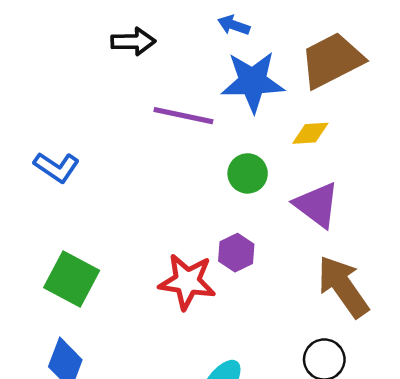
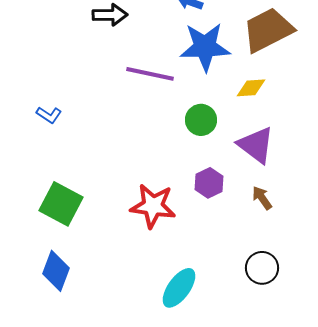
blue L-shape: (57, 167) -> (49, 115), size x0.7
purple hexagon: (236, 253) -> (209, 183), moved
brown arrow: (343, 287) -> (262, 198), moved, size x0.5

